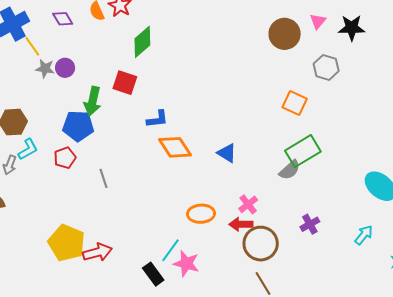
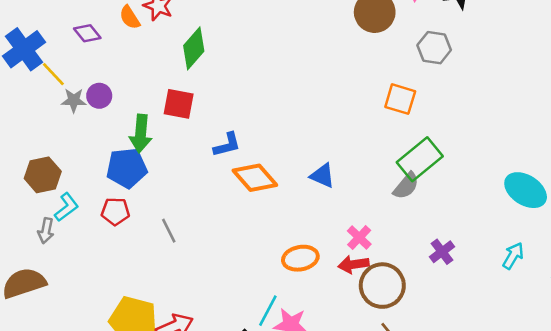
red pentagon: (65, 158) -> (115, 211), turned 30

